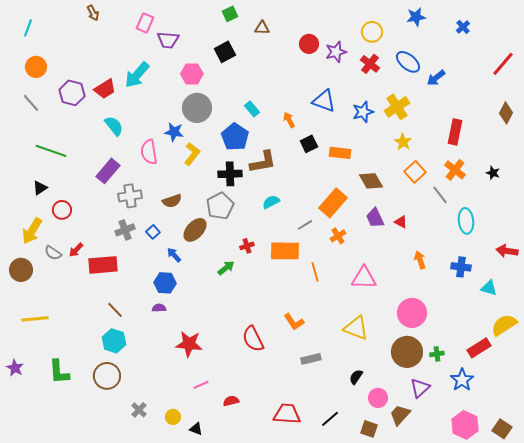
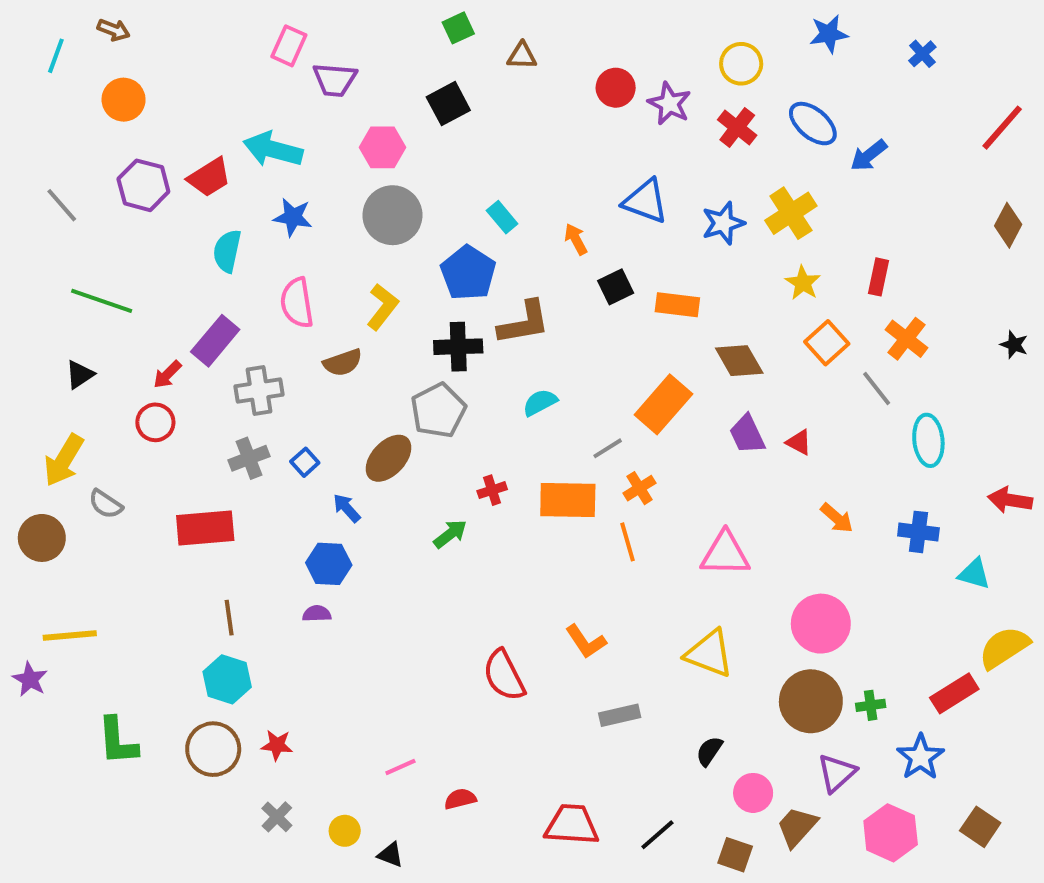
brown arrow: (93, 13) -> (114, 30), moved, turned -42
purple star: (336, 52) -> (669, 104), turned -30
orange circle: (36, 67) -> (124, 100), moved
cyan arrow: (137, 75) -> (273, 149), turned 64
cyan semicircle: (114, 126) -> (227, 251), turned -130
blue star: (174, 132) -> (293, 217), moved
red rectangle: (455, 132) -> (879, 277), moved, size x0.7
black star: (493, 173) -> (1014, 345), moved
brown semicircle: (172, 201) -> (343, 363), moved
red circle: (62, 210) -> (155, 422), moved
orange cross: (338, 236) -> (640, 488), moved
red arrow: (76, 250) -> (167, 375), moved
orange arrow: (420, 260) -> (837, 518), turned 150
brown line: (115, 310) -> (229, 618), turned 36
red star: (189, 344) -> (277, 745), moved, size x0.6
purple star: (15, 368) -> (30, 679), moved
pink hexagon: (465, 425) -> (891, 833), moved
brown square: (502, 429) -> (980, 827), moved

